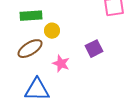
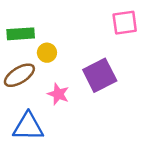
purple square: (94, 49) -> (100, 75), size x1.5

